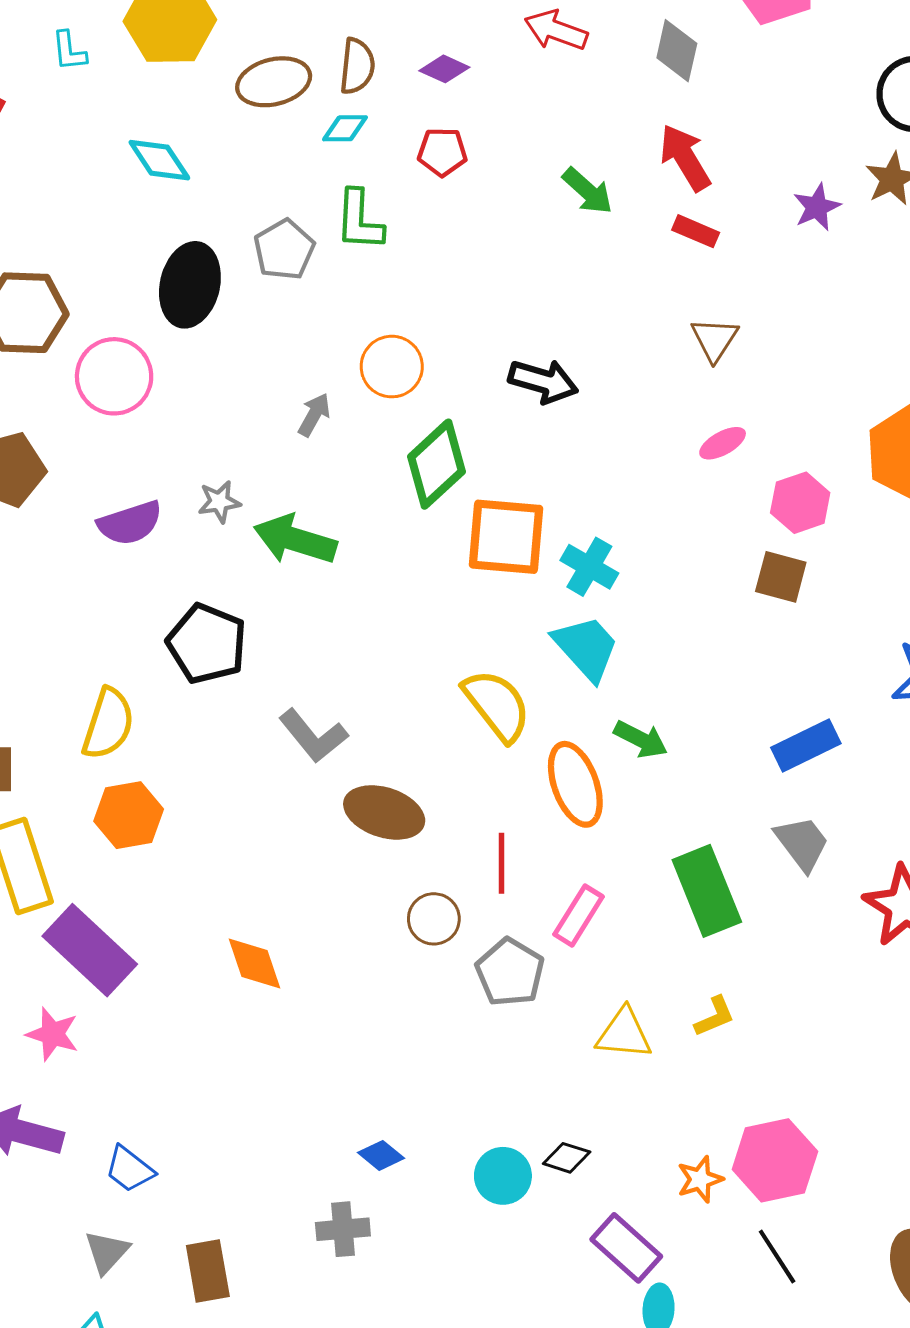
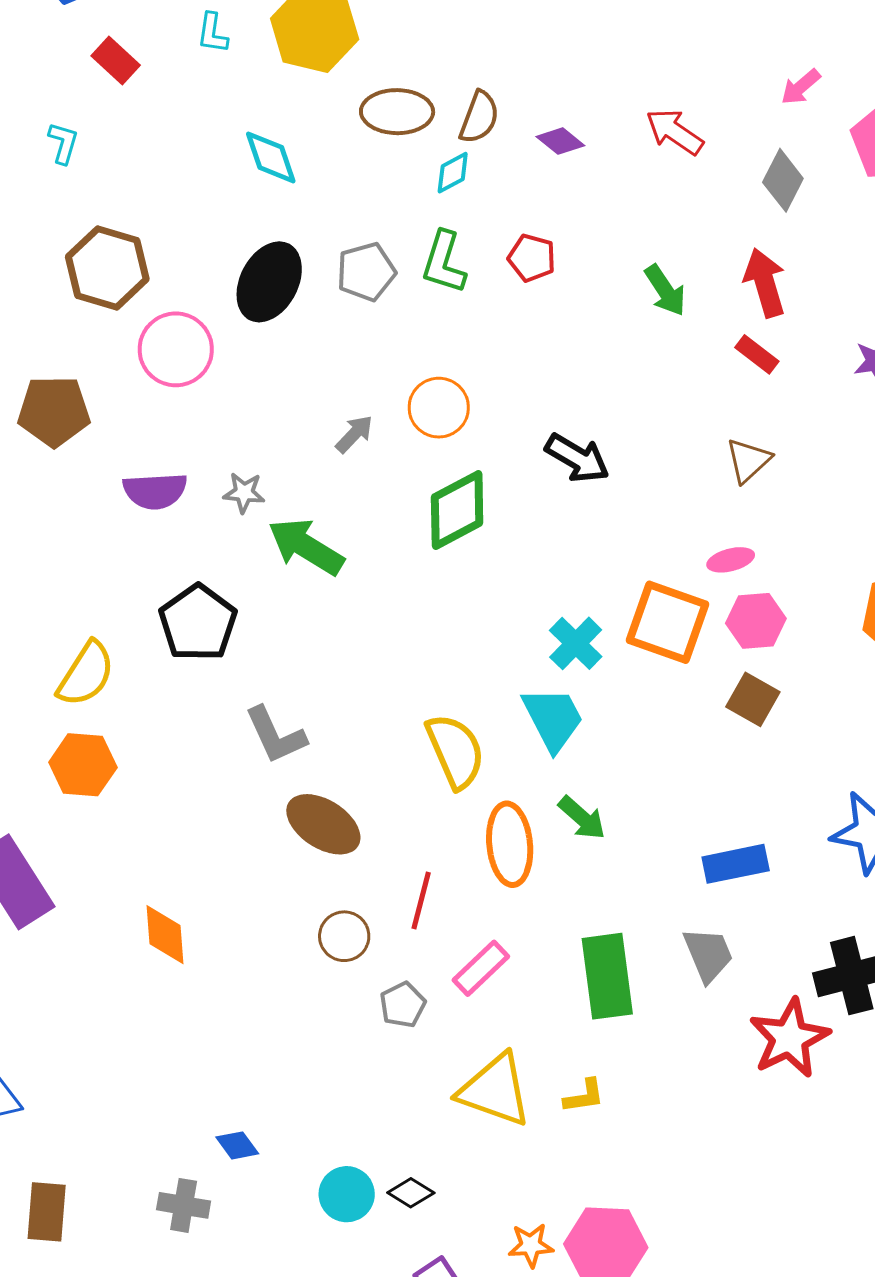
cyan diamond: (345, 128) -> (453, 173), turned -42
red pentagon: (442, 152) -> (532, 258), moved
pink hexagon: (800, 503) -> (756, 621), moved
orange square: (506, 537) -> (667, 622), moved
gray pentagon: (510, 972) -> (403, 1005), size x0.7
yellow triangle: (624, 1034) -> (495, 1090), size x1.4

